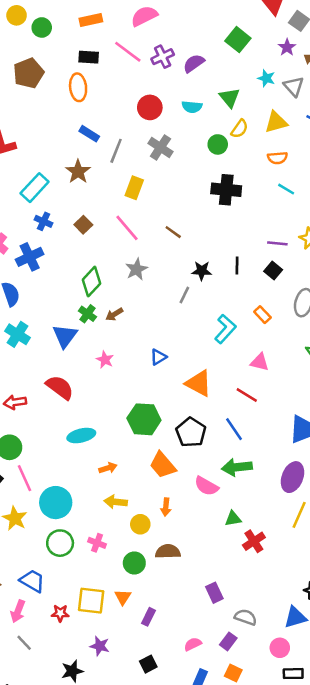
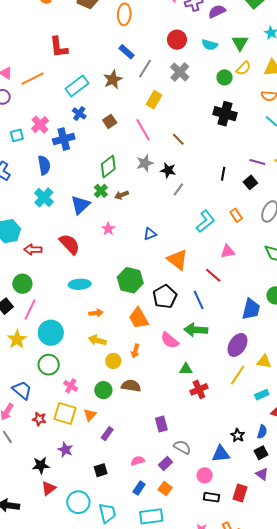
black star: (202, 271) -> (168, 170), moved
pink triangle: (260, 362) -> (228, 252), turned -35
pink line: (25, 478) -> (30, 310), turned 40
pink cross: (97, 543) -> (71, 386), moved

